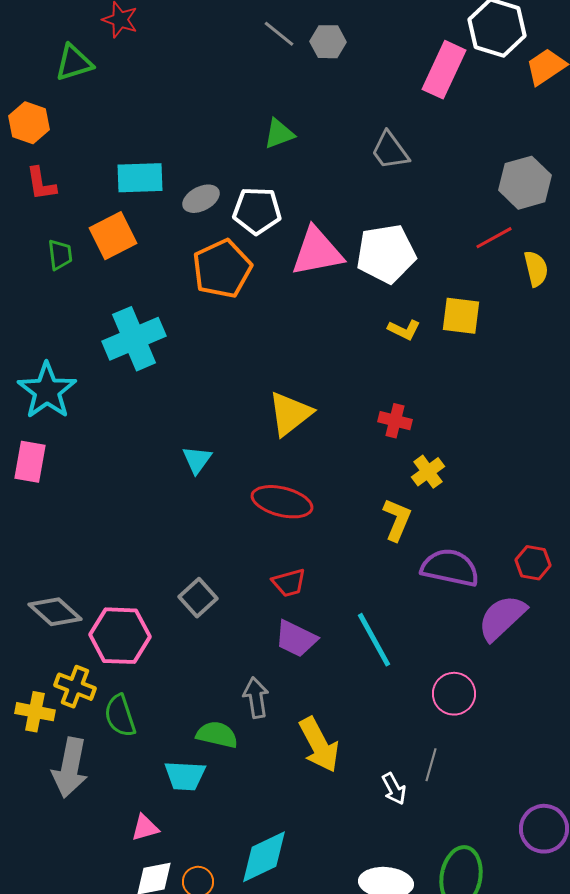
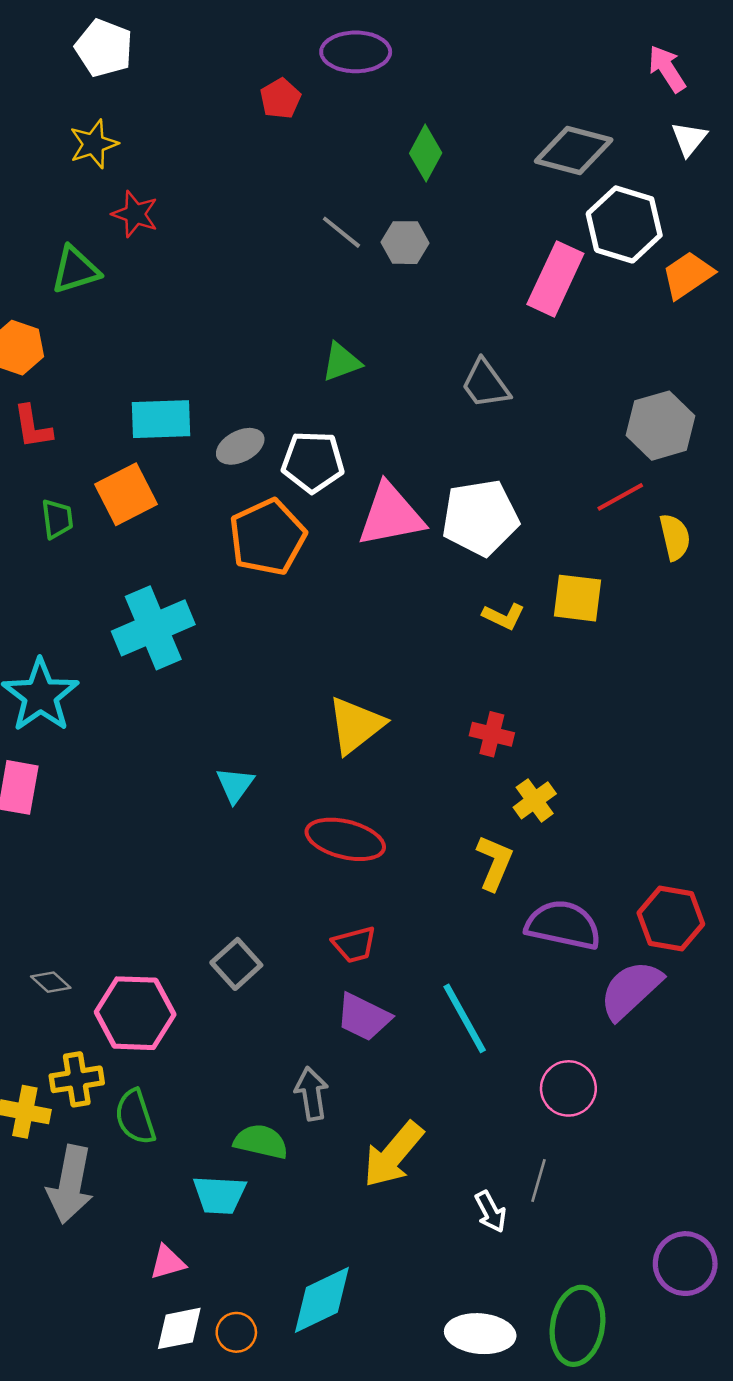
red hexagon: (533, 563) -> (671, 918), size x1.4
gray diamond: (55, 612) -> (51, 982), size x0.6
yellow cross: (75, 687) -> (77, 1079), turned -30
yellow arrow: (319, 745) -> (393, 1155), turned 68

